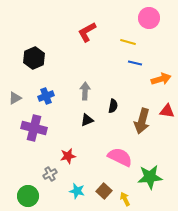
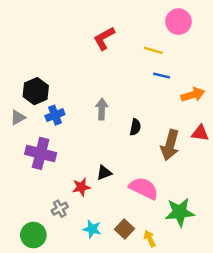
black hexagon: (34, 58) -> (36, 91), moved
black triangle: (87, 120) -> (104, 173), moved

